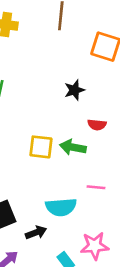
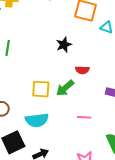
green arrow: (73, 147) -> (65, 88), turned -48
cyan semicircle: (61, 207) -> (37, 120), moved

